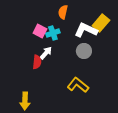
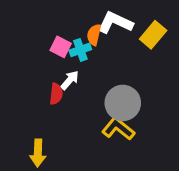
orange semicircle: (63, 12) -> (94, 35), moved
white L-shape: (86, 30) -> (115, 23), moved
gray circle: (84, 51) -> (123, 103), moved, size x1.5

